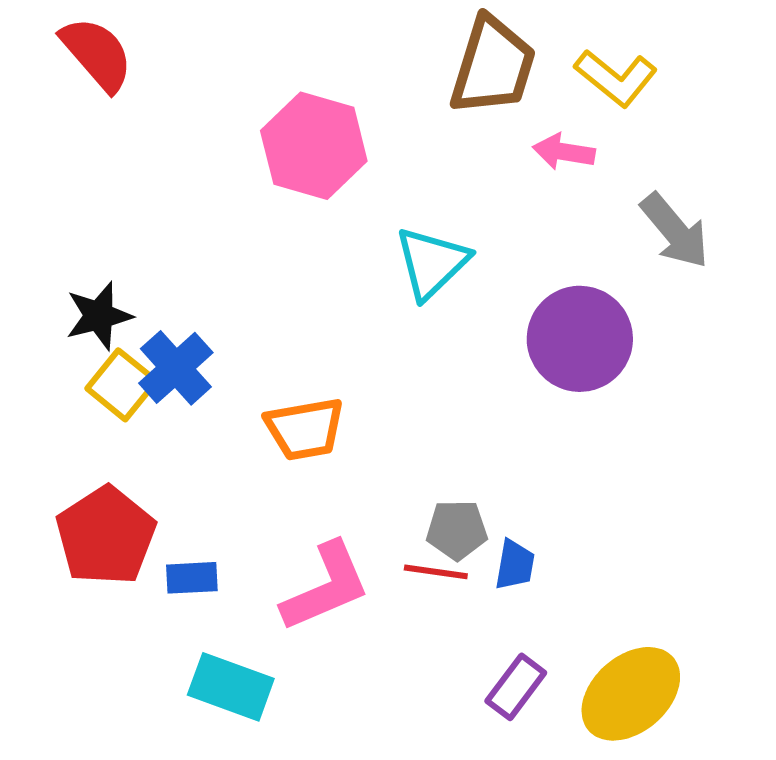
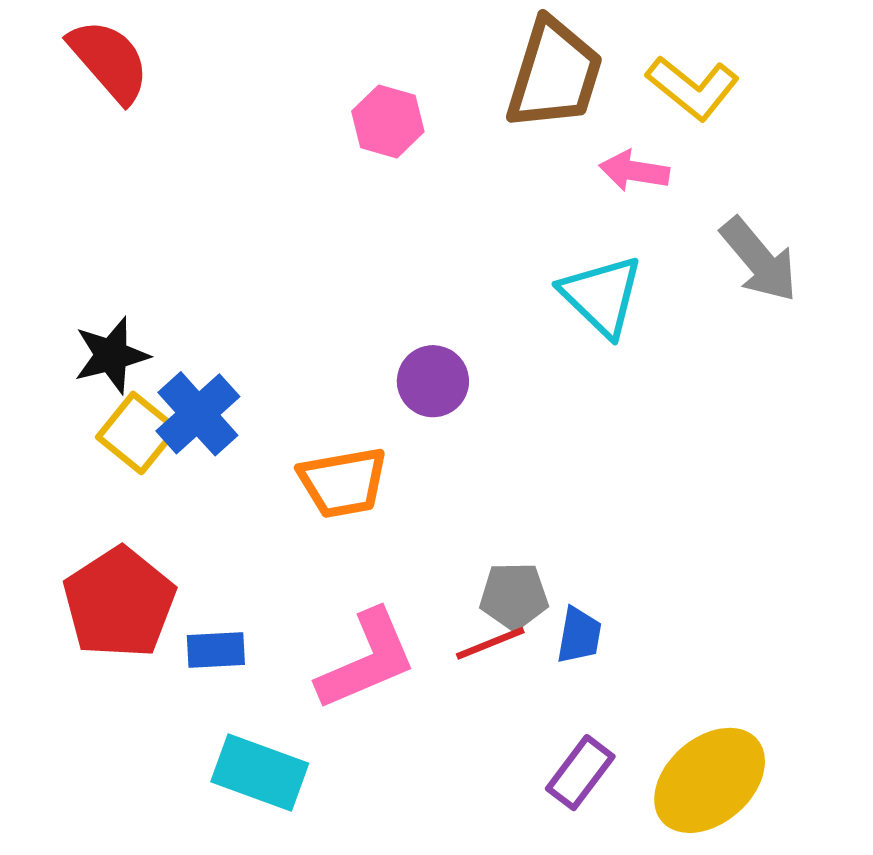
pink hexagon: (314, 146) -> (388, 121), moved, size x0.6
cyan triangle: (432, 263) -> (602, 296), moved, turned -32
purple circle: (580, 339) -> (433, 381), moved, size x0.6
red line: (436, 572) -> (490, 643), turned -30

